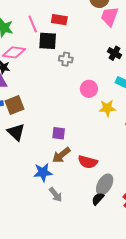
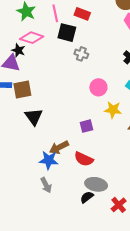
black triangle: (16, 132) -> (34, 117), moved
purple square: (59, 133) -> (87, 126), moved, turned -32
blue star: (43, 172) -> (49, 160), moved
gray ellipse: (105, 185) -> (96, 184), turned 60

